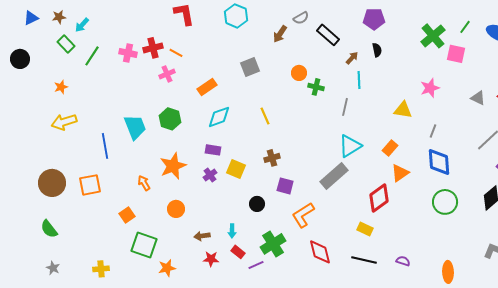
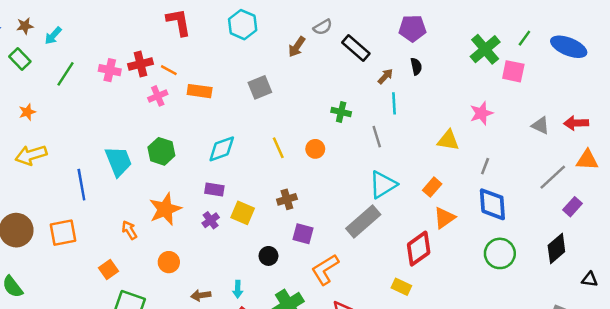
green rectangle: (66, 44) -> (20, 59), moved
orange circle: (299, 73) -> (315, 149), moved
orange rectangle: (207, 87) -> (200, 91), moved, turned 42
gray line: (345, 107) -> (377, 137), turned -30

